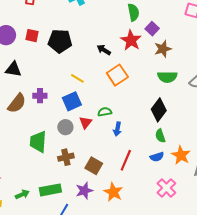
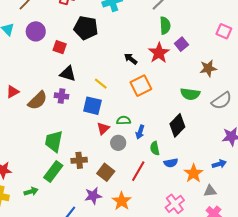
red square: (32, 36) -> (60, 47), moved
black pentagon: (60, 41) -> (86, 28), moved
brown star: (163, 49) -> (208, 68), moved
black triangle: (13, 69) -> (68, 74), moved
blue square: (72, 101) -> (92, 106), turned 30
gray circle: (65, 127) -> (118, 143), moved
blue arrow: (117, 129) -> (140, 132), moved
green semicircle: (160, 136) -> (155, 148), moved
blue semicircle: (157, 157) -> (171, 163), moved
green rectangle: (50, 190) -> (53, 172), moved, turned -50

